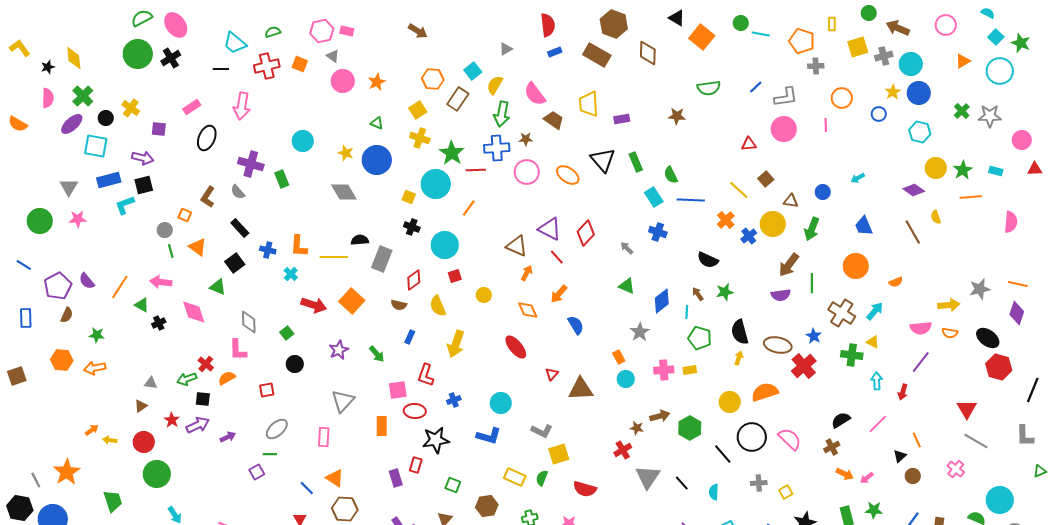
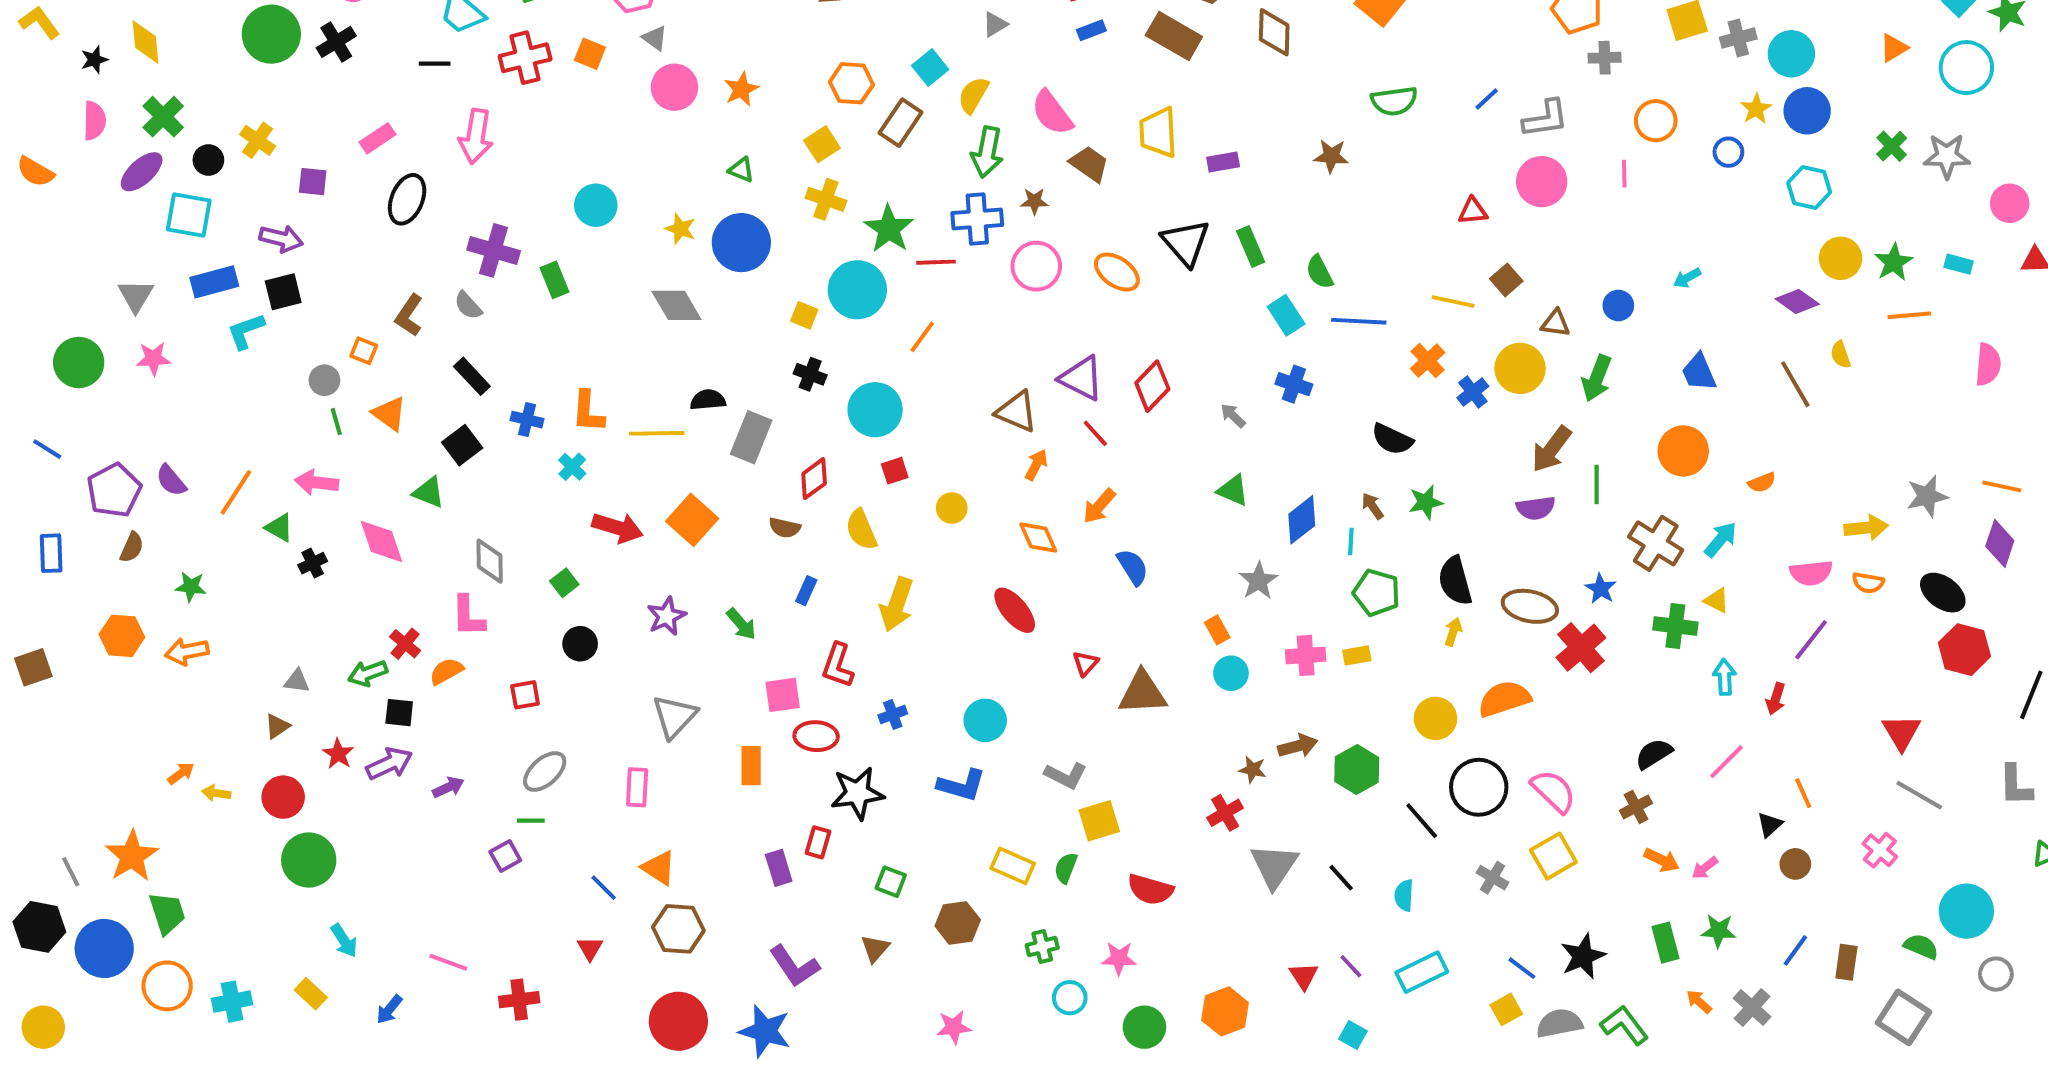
yellow line: (739, 190) -> (1453, 302), turned -30
gray cross: (759, 483) -> (1492, 878), turned 35
yellow square: (786, 492) -> (1553, 856), moved, size x1.6
green trapezoid: (113, 501) -> (167, 913), moved

